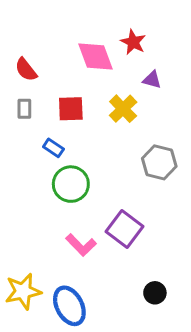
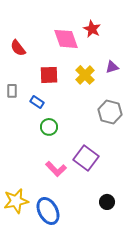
purple triangle: (152, 80) -> (112, 67), moved, turned -32
gray rectangle: (24, 109) -> (12, 91), moved
green circle: (71, 184) -> (49, 127), size x0.7

